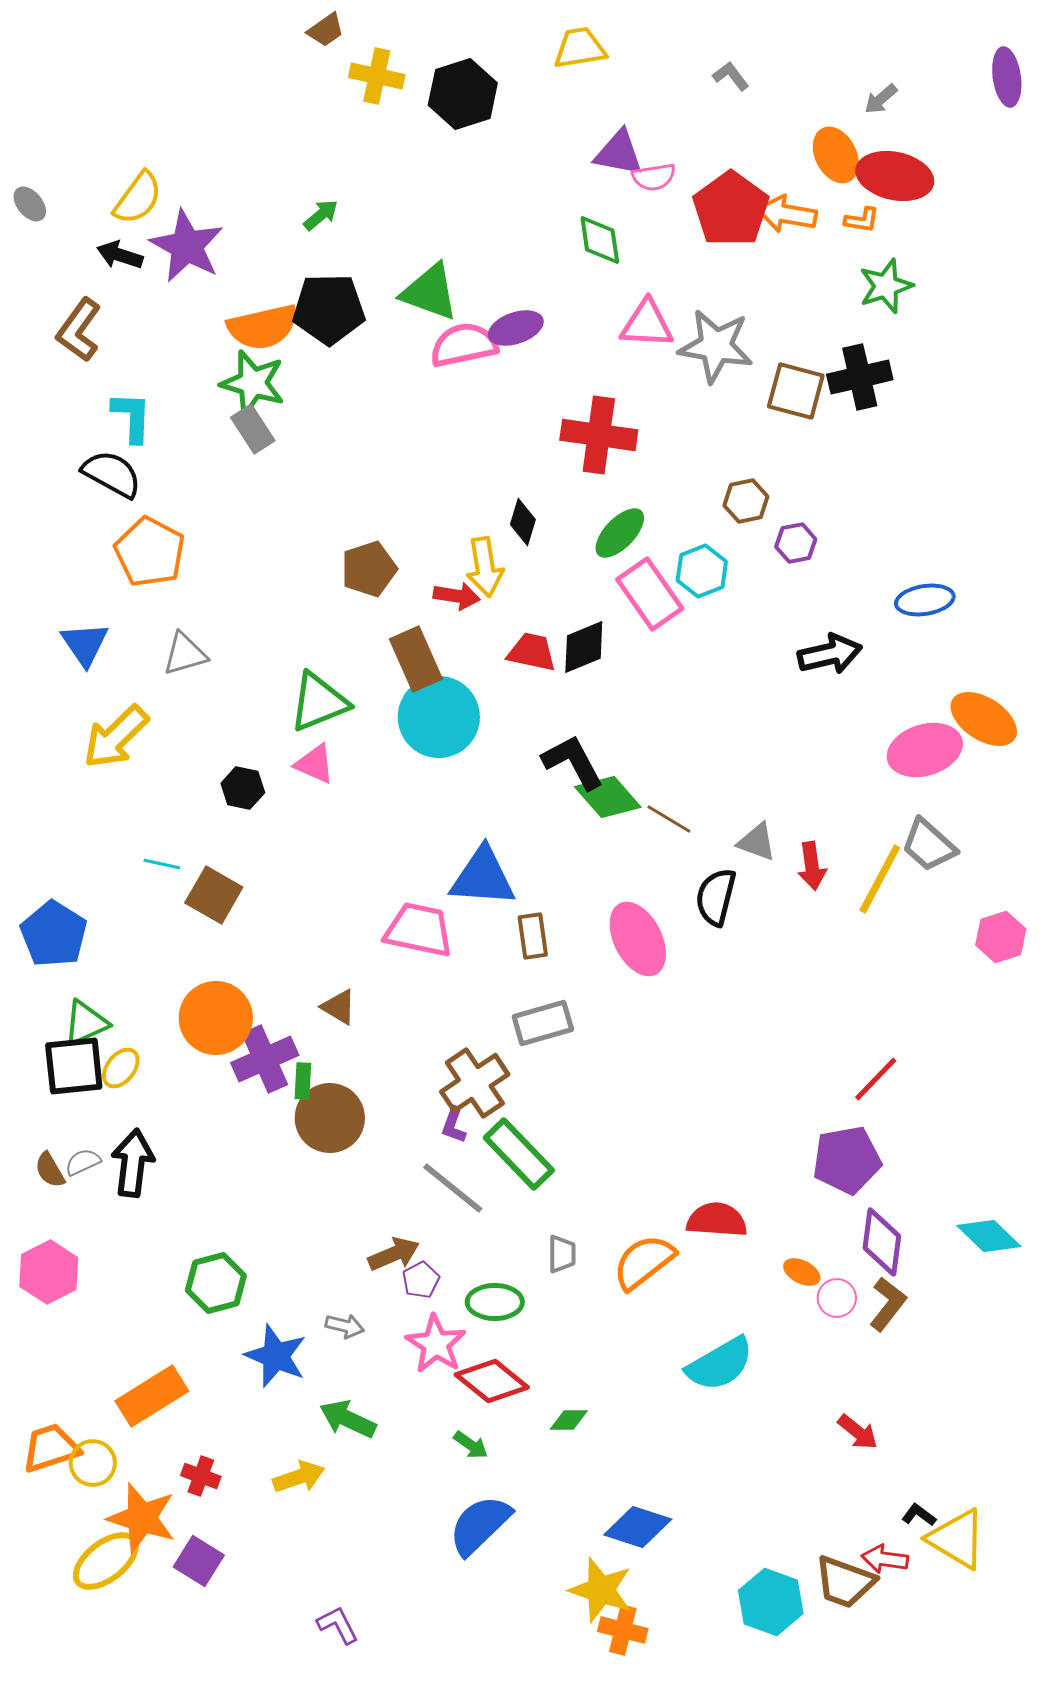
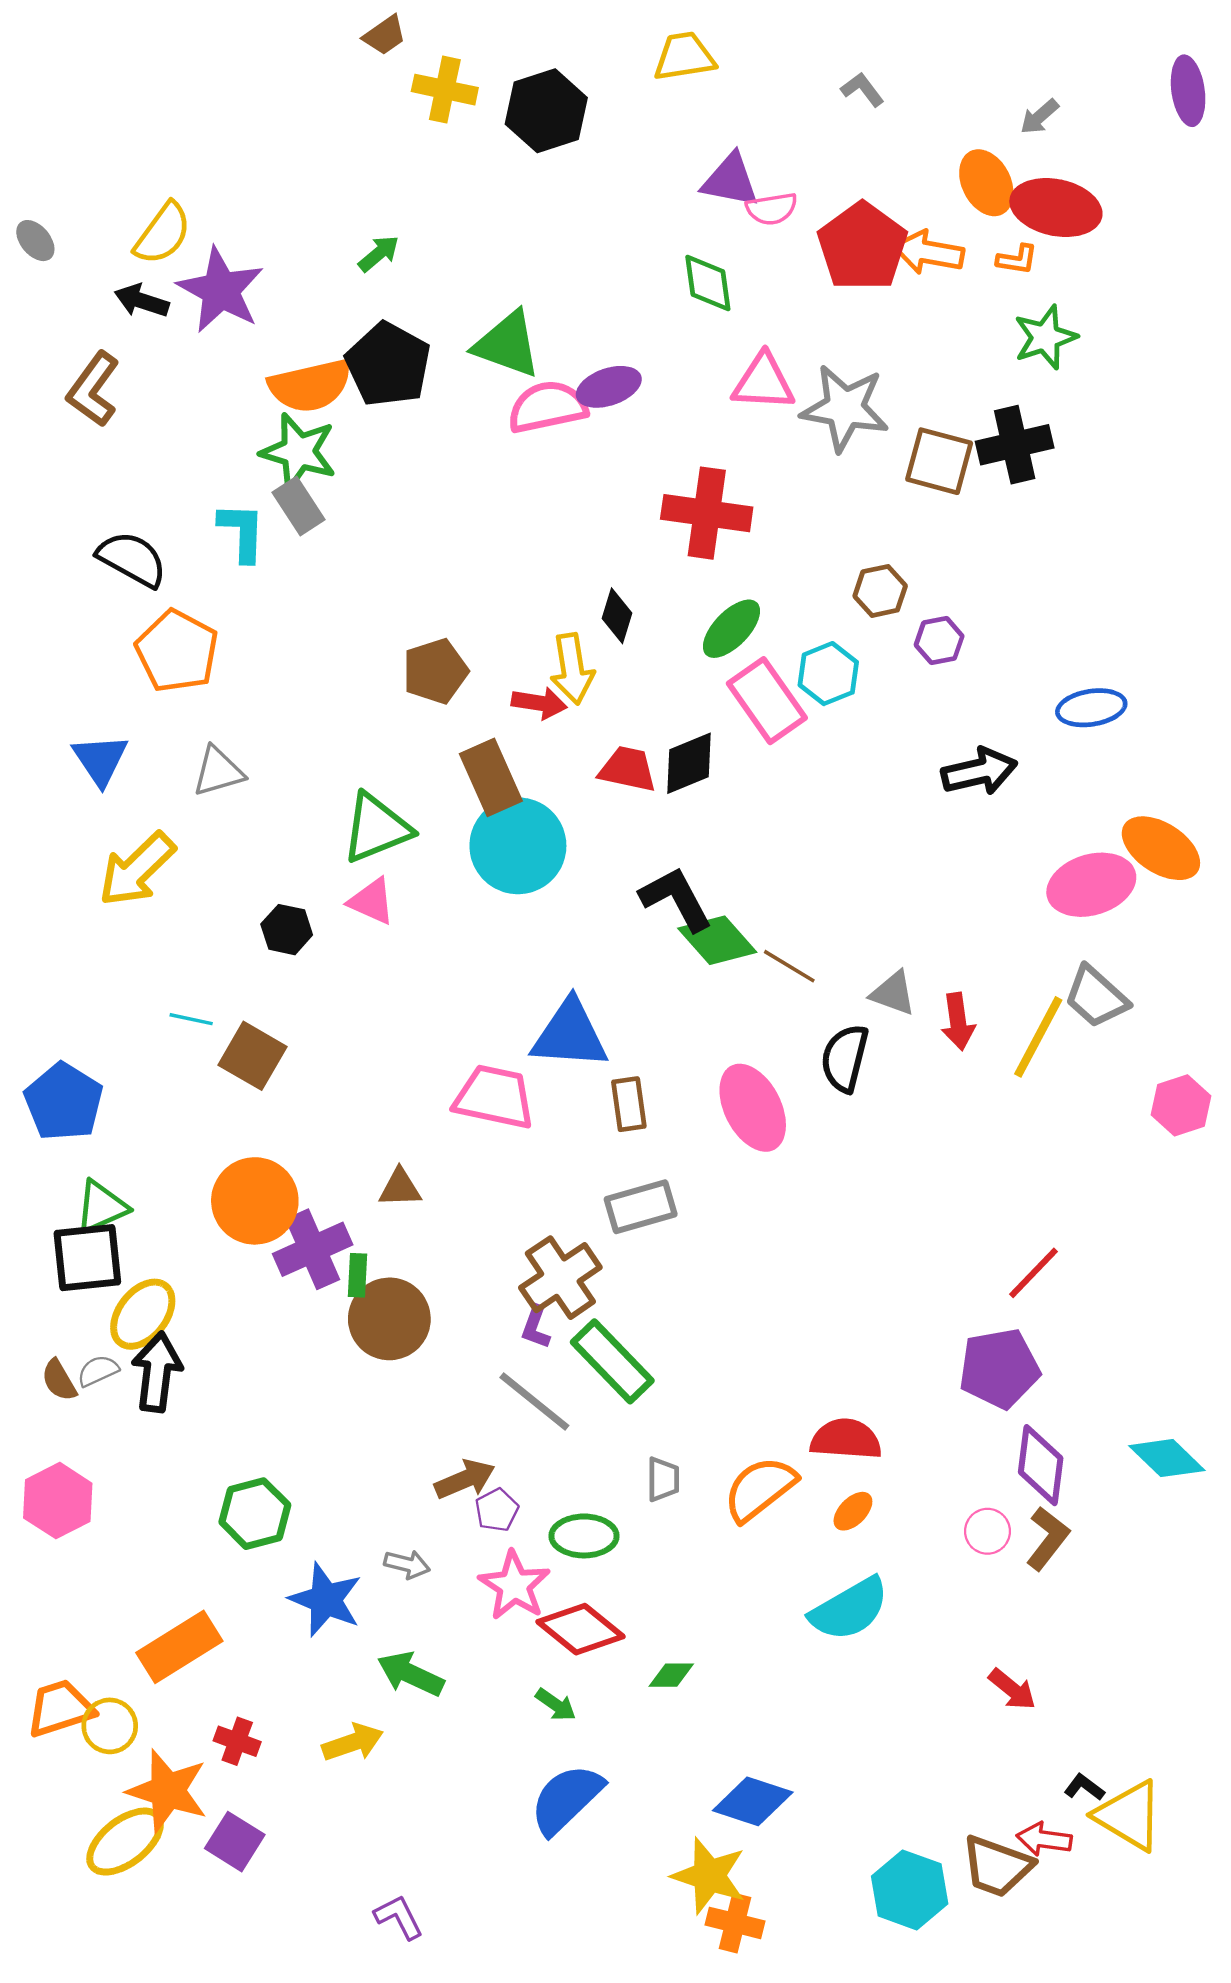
black pentagon: (329, 309) -> (388, 364), turned 30
cyan L-shape: (132, 417) -> (242, 532), moved
brown triangle: (339, 1007) -> (400, 1188), turned -33
yellow ellipse: (121, 1068) -> (143, 1314), moved, size x1.5
orange ellipse: (802, 1272) -> (853, 1511), moved, turned -72

